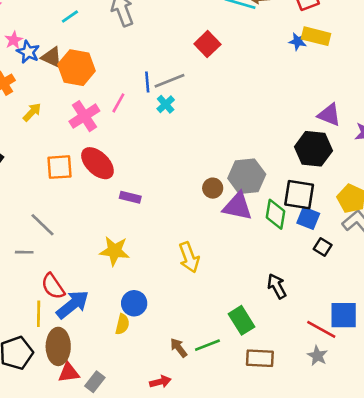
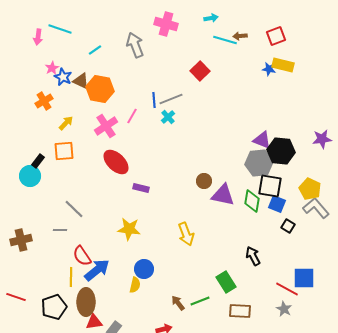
purple triangle: (329, 115) -> (262, 140), moved
orange square: (60, 167) -> (64, 151), moved
gray hexagon: (247, 176) -> (259, 163), moved

